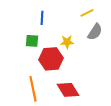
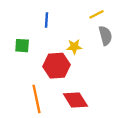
gray semicircle: (95, 32) -> (105, 36), turned -48
green square: (32, 41) -> (22, 46), moved

